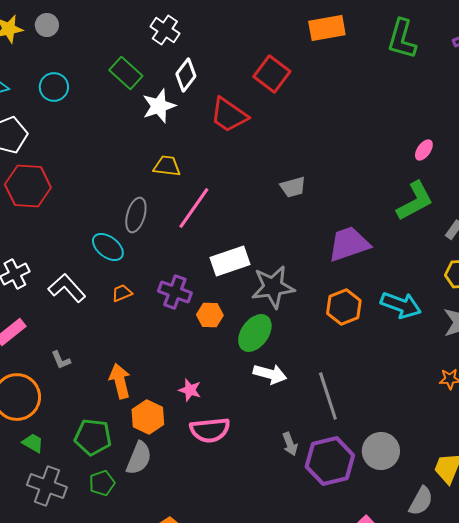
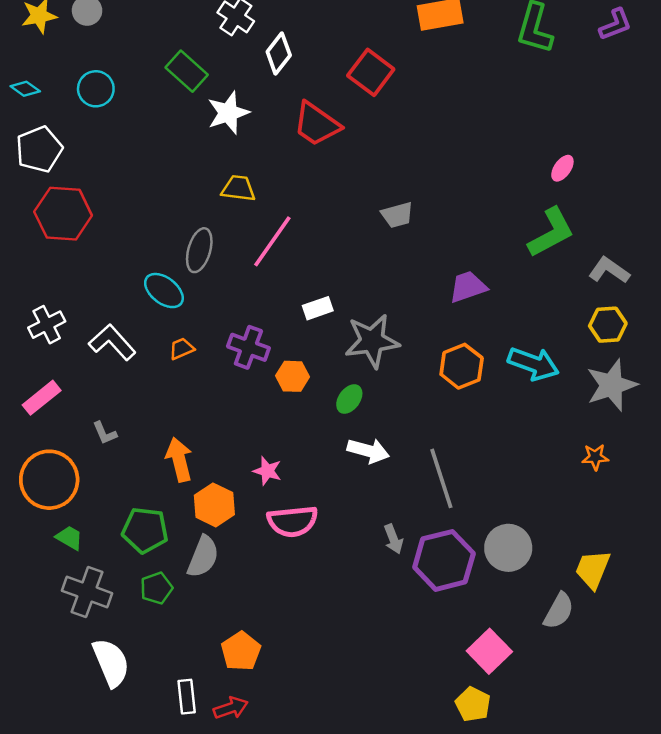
white diamond: (186, 75) -> (279, 53), moved
purple trapezoid: (349, 244) -> (468, 287), size x0.7
white rectangle: (230, 261) -> (318, 308), size x0.6
green ellipse: (255, 333) -> (349, 399), size x0.6

